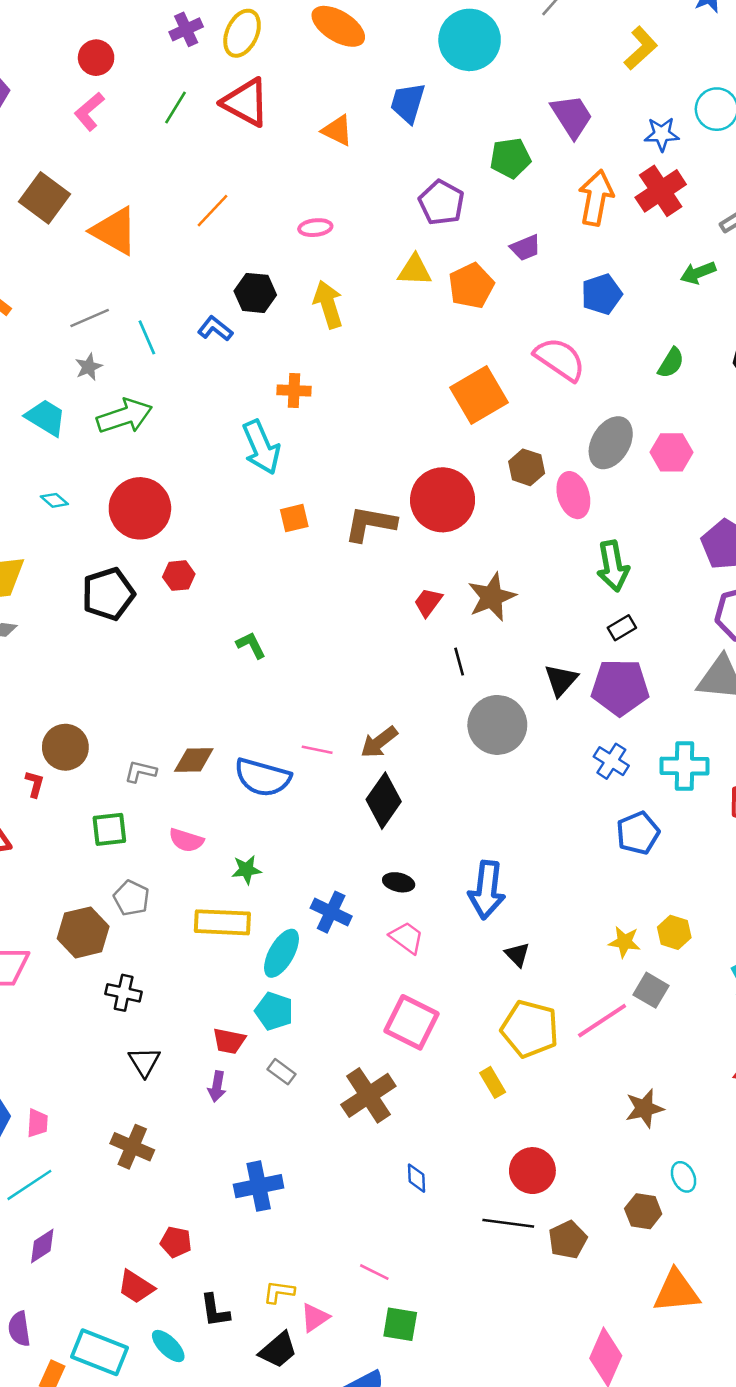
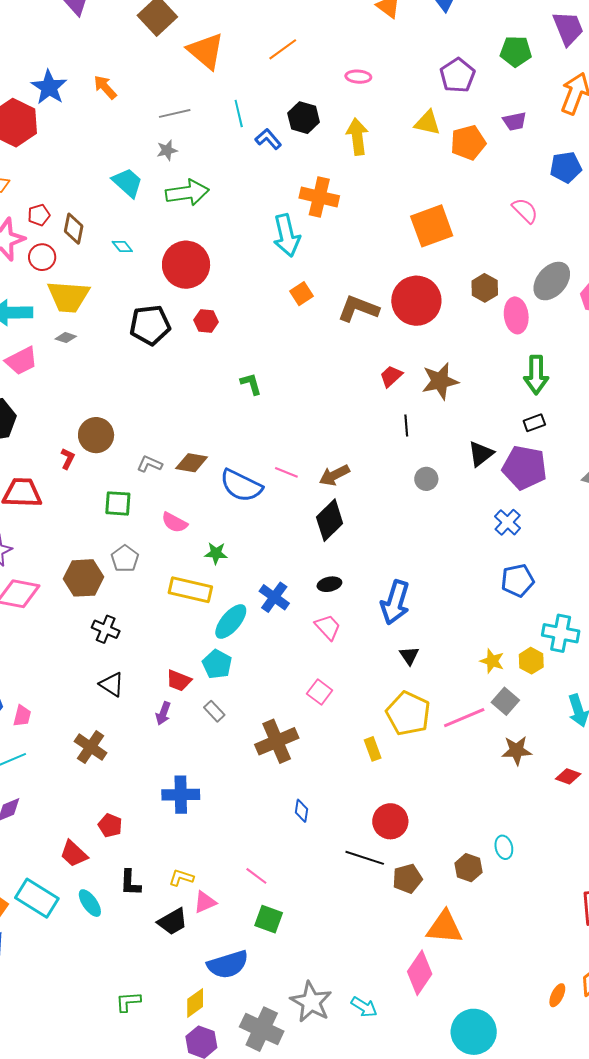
cyan line: (147, 337) -> (239, 114), moved
pink semicircle: (560, 359) -> (525, 211), size x0.7
orange cross: (294, 390) -> (319, 197), size x1.5
orange square: (479, 395) -> (432, 226), moved
orange square: (294, 518) -> (302, 294), turned -30
gray circle: (497, 725) -> (426, 479), size x0.5
cyan cross: (685, 766) -> (561, 633), moved
black ellipse: (399, 882) -> (329, 584), turned -35
pink square: (412, 1022) -> (320, 692), size x0.6
black triangle: (144, 1062) -> (112, 684), turned -36
brown star: (644, 1108) -> (517, 750), moved
orange triangle: (676, 1291) -> (444, 927), moved

